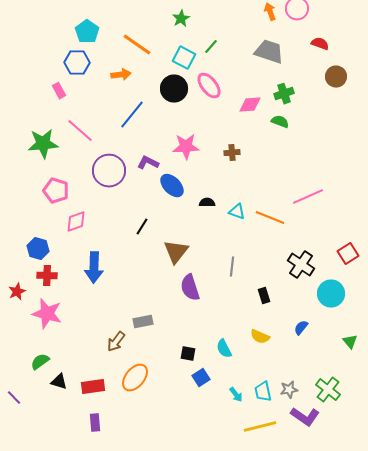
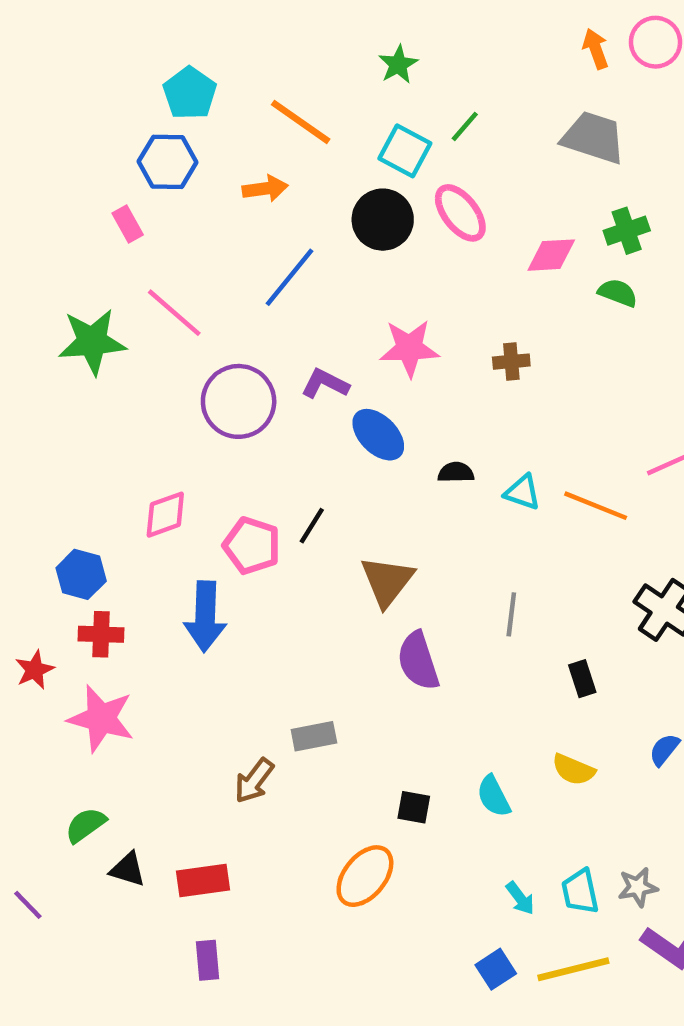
pink pentagon: (56, 191) -> (252, 546), moved
orange ellipse: (135, 378) -> (365, 876), moved
blue square: (201, 378) -> (496, 969), moved

